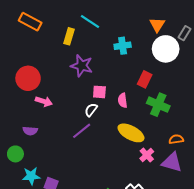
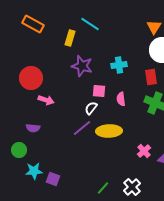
cyan cross: (123, 46) -> (119, 65), moved
red rectangle: (145, 79) -> (151, 77), moved, turned -35
yellow ellipse: (131, 133) -> (109, 131), moved, turned -30

